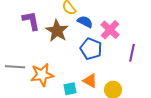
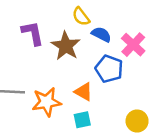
orange triangle: (90, 81) -> (84, 92), moved

